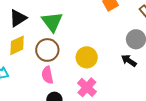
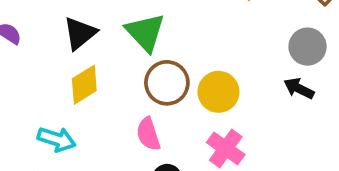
brown circle: (47, 50) -> (167, 83), moved

